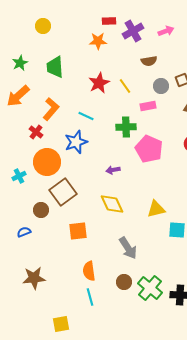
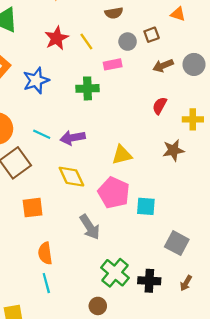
cyan line: (86, 116) -> (42, 134), moved
blue star: (76, 142) -> (36, 80), moved
pink pentagon: (149, 149) -> (114, 193), moved
purple arrow: (113, 170) -> (73, 138), size x1.5
yellow triangle: (156, 209) -> (122, 155), moved
brown circle: (124, 282) -> (98, 306), moved

